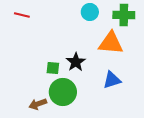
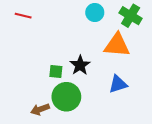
green cross: (124, 15) -> (131, 16), turned 30

